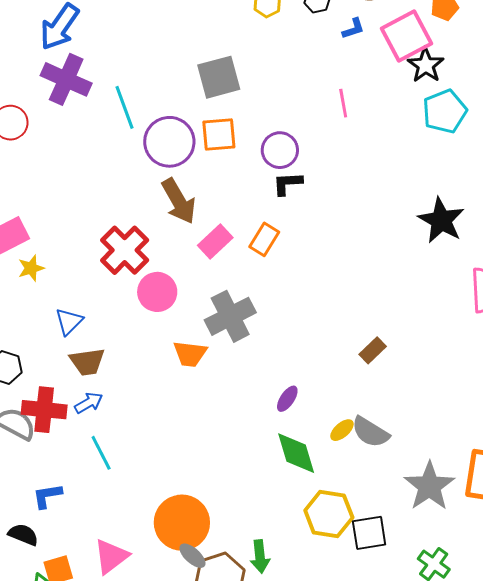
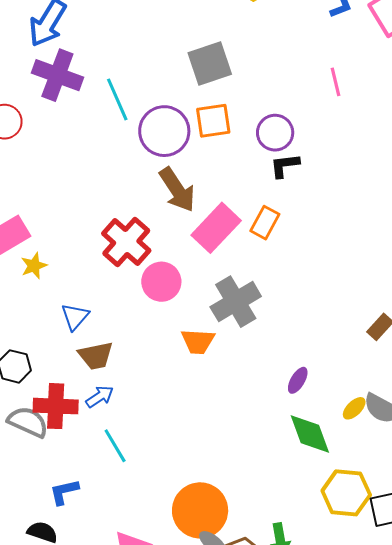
pink rectangle: (215, 241) -> (216, 228), size x1.4

